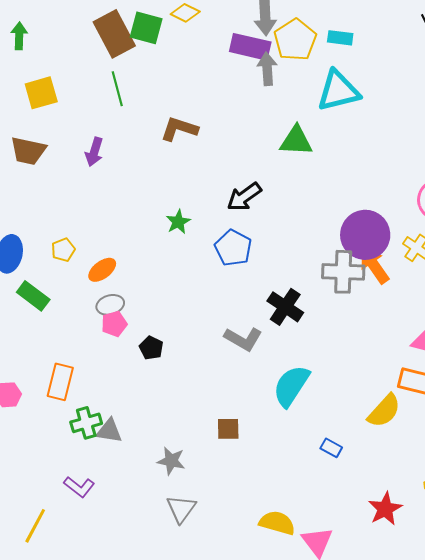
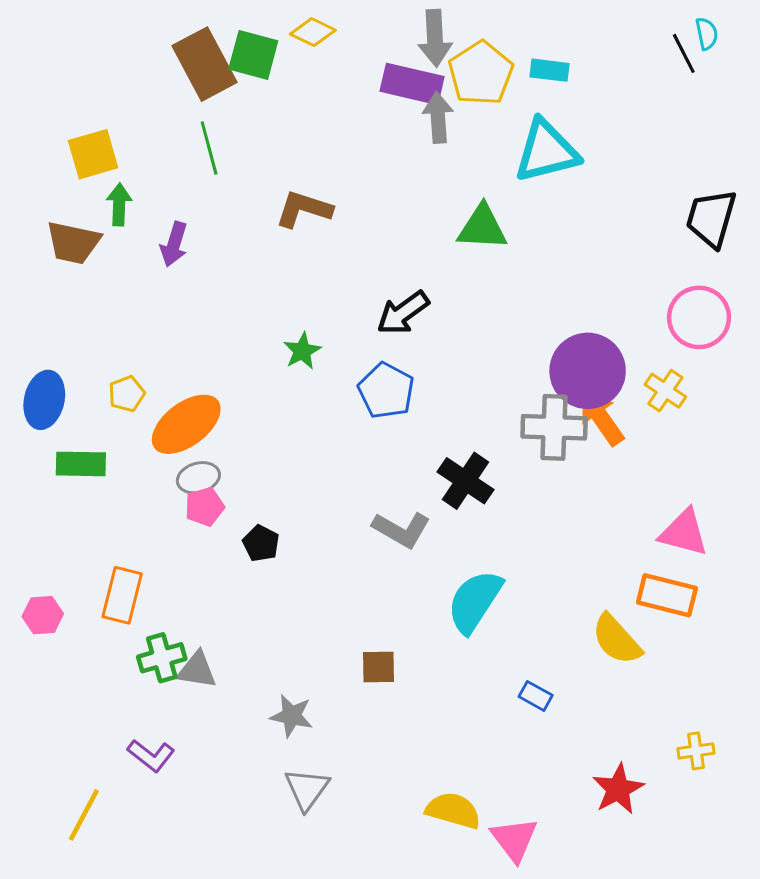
green arrow: (19, 36) -> (119, 205), moved
orange ellipse: (102, 270) -> (186, 424), size x1.6
green rectangle: (33, 296) -> (81, 464), turned -36
yellow semicircle: (384, 411) -> (617, 639), turned 96

